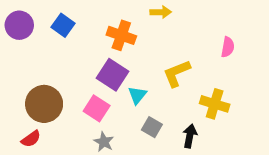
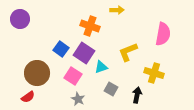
blue square: (63, 25) -> (61, 49), moved
pink semicircle: (228, 47) -> (163, 34), size x1.6
cyan triangle: (137, 95) -> (101, 67), turned 32

